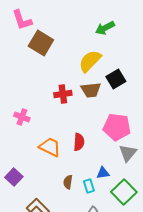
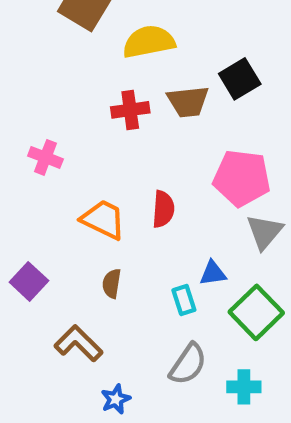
yellow semicircle: (90, 61) -> (149, 42), moved, turned 35
brown semicircle: (68, 182) -> (112, 283), moved

